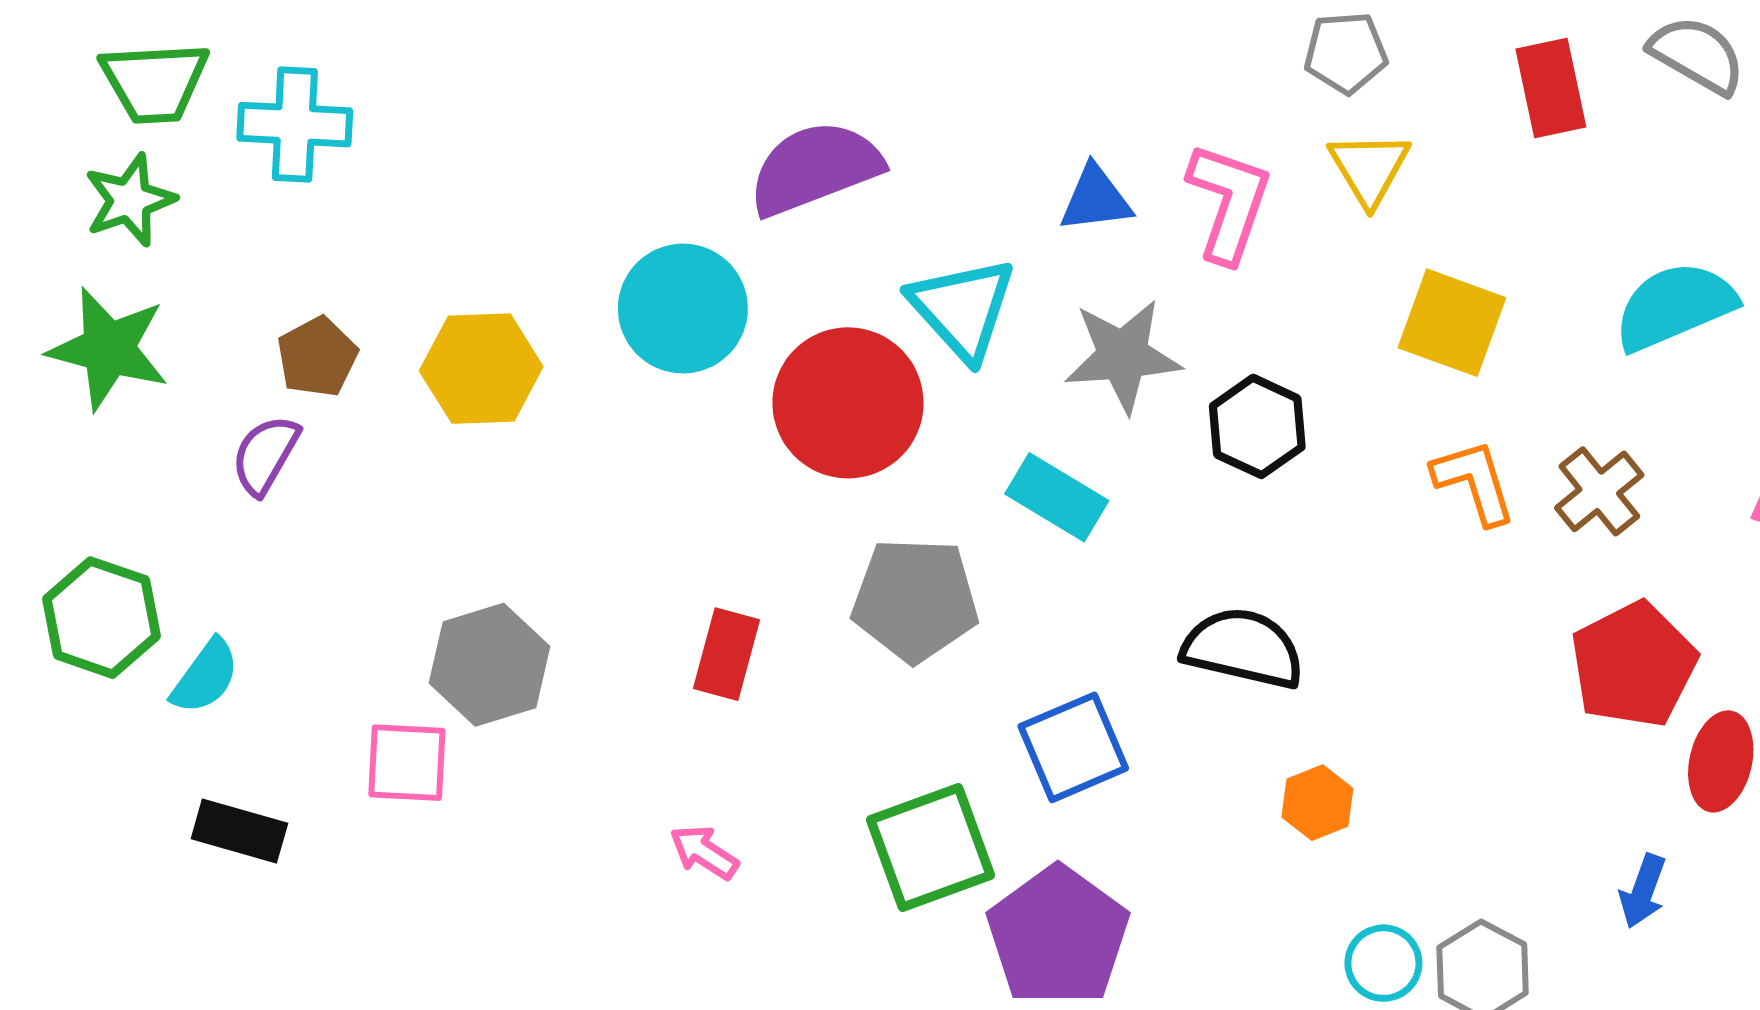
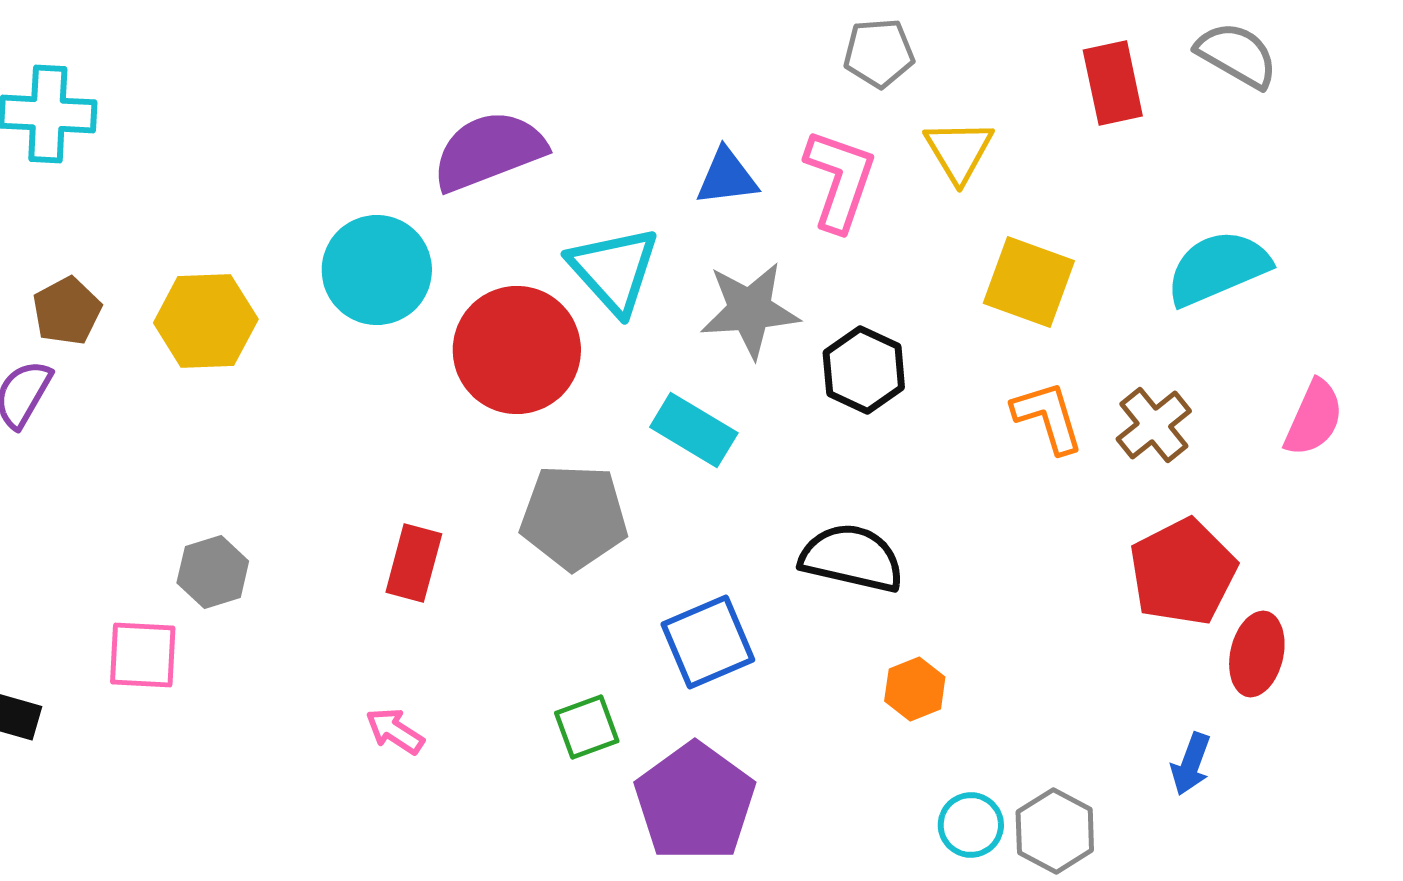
gray pentagon: (1346, 53) -> (879, 53), moved
gray hexagon: (489, 665) -> (213, 572), size x0.7
green square: (931, 848) -> (587, 727), size x0.6

